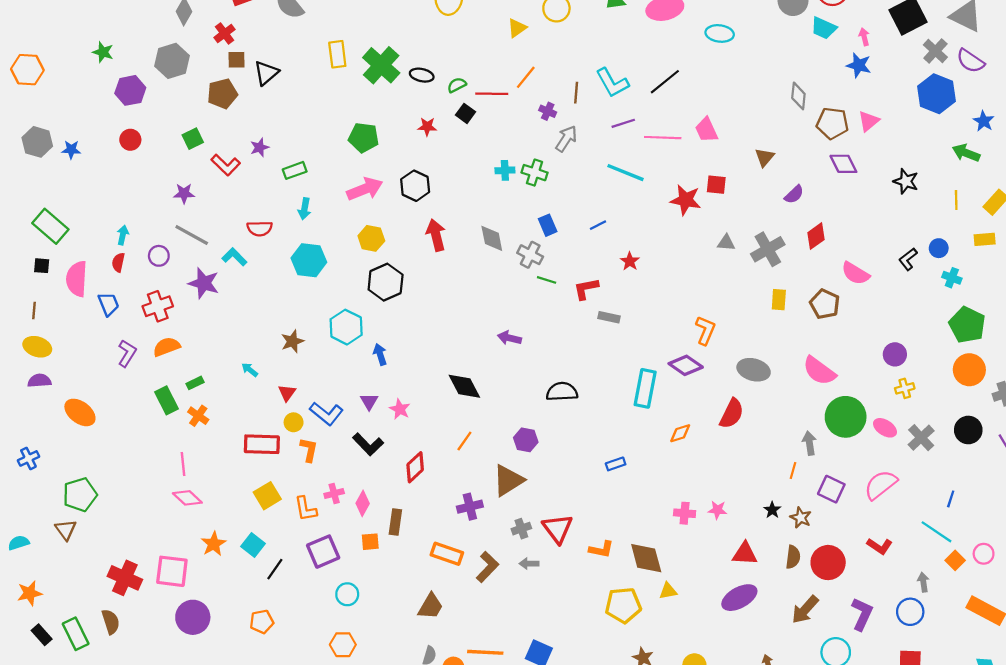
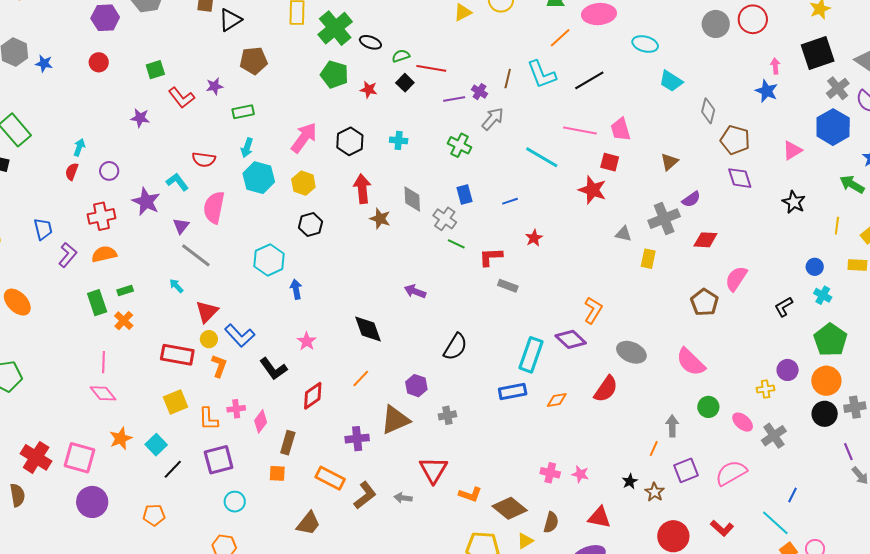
cyan trapezoid: (824, 28) -> (671, 81), moved
orange line: (526, 77) -> (560, 38), moved
brown pentagon: (222, 94) -> (254, 61), moved
pink triangle: (869, 121) -> (792, 150), moved
purple line: (623, 123) -> (454, 99), moved
green pentagon: (364, 138) -> (334, 74), moved
cyan cross: (505, 170) -> (399, 140), moved
red square: (716, 185) -> (610, 162), moved
pink arrow: (365, 189) -> (304, 138), turned -40
gray line: (192, 235) -> (196, 255), moved
red diamond: (816, 236) -> (705, 240), turned 30
gray cross: (768, 249) -> (664, 219), moved
black L-shape: (908, 259) -> (784, 307), moved
cyan hexagon: (309, 260) -> (259, 178), moved
pink semicircle: (855, 273) -> (736, 279), turned 84
pink semicircle: (77, 279) -> (214, 207), moved
black hexagon: (386, 282) -> (311, 225), size x0.7
yellow rectangle: (779, 300) -> (648, 259), moved
blue trapezoid: (108, 304) -> (43, 229), moved
brown star: (292, 341) -> (380, 219), moved, turned 30
purple circle: (895, 354) -> (788, 370), moved
black semicircle: (562, 392) -> (455, 347), turned 116
red triangle: (287, 393) -> (207, 312), size x1.4
purple triangle: (369, 402) -> (181, 226), moved
green circle: (846, 417) -> (708, 407), size x0.6
black circle: (968, 430) -> (825, 414), moved
blue rectangle: (616, 464) -> (513, 392), moved, size x1.5
purple square: (831, 489) -> (686, 470), turned 35
gray cross: (521, 529) -> (447, 415), moved
orange square: (370, 542) -> (277, 473), moved
brown semicircle: (793, 557) -> (551, 522), moved
brown diamond: (646, 558) -> (510, 508), turned -44
yellow triangle: (668, 591) -> (525, 541), turned -30

